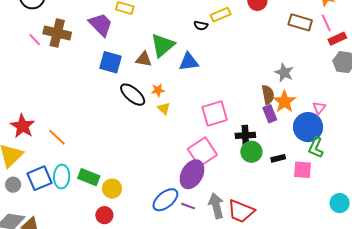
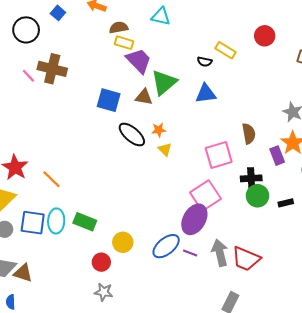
yellow rectangle: (221, 15) -> (225, 50), turned 54
purple trapezoid: (101, 25) -> (139, 61), moved
blue triangle: (189, 62) -> (206, 94), moved
brown semicircle: (268, 95) -> (249, 134), moved
blue square: (40, 178) -> (33, 223), turned 30
yellow circle: (112, 189) -> (123, 242), moved

